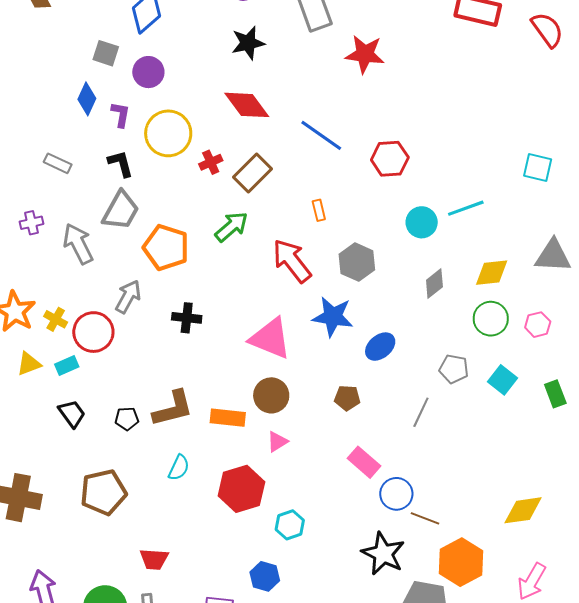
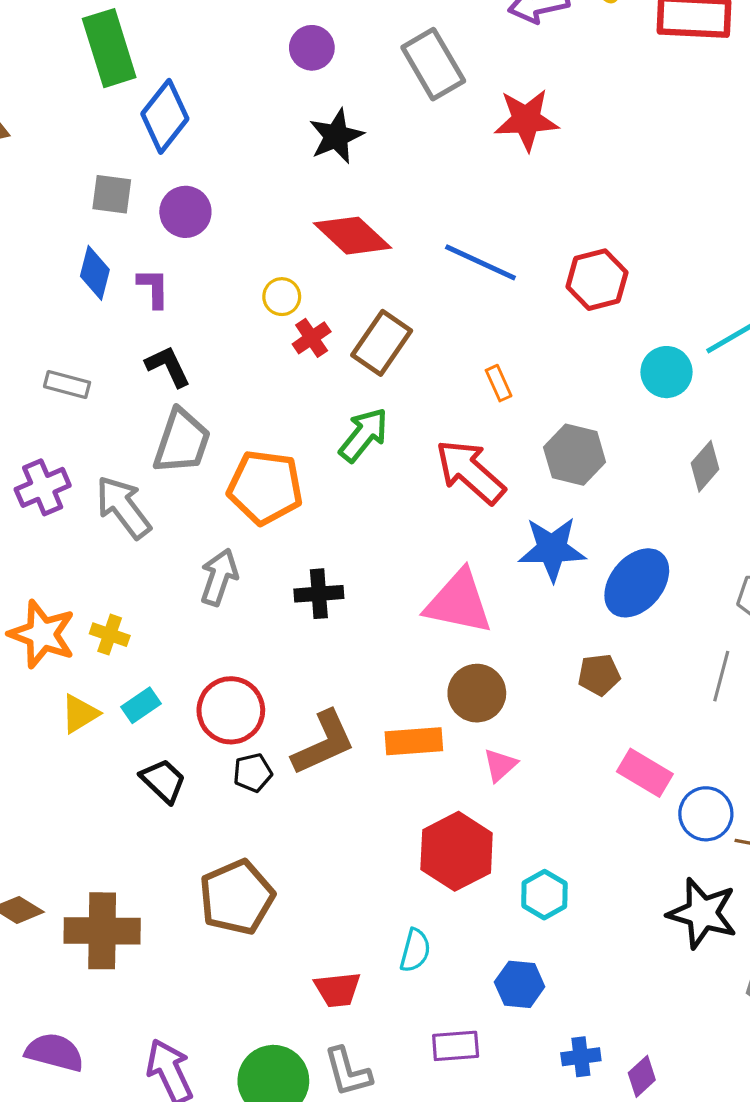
yellow circle: (168, 133) -> (282, 297), moved, size x0.5
purple cross: (32, 223) -> (43, 487), size x1.4
red circle: (93, 332) -> (231, 710), moved
blue ellipse: (380, 347) -> (637, 583), size x1.4
cyan semicircle: (179, 468) -> (415, 950), moved

